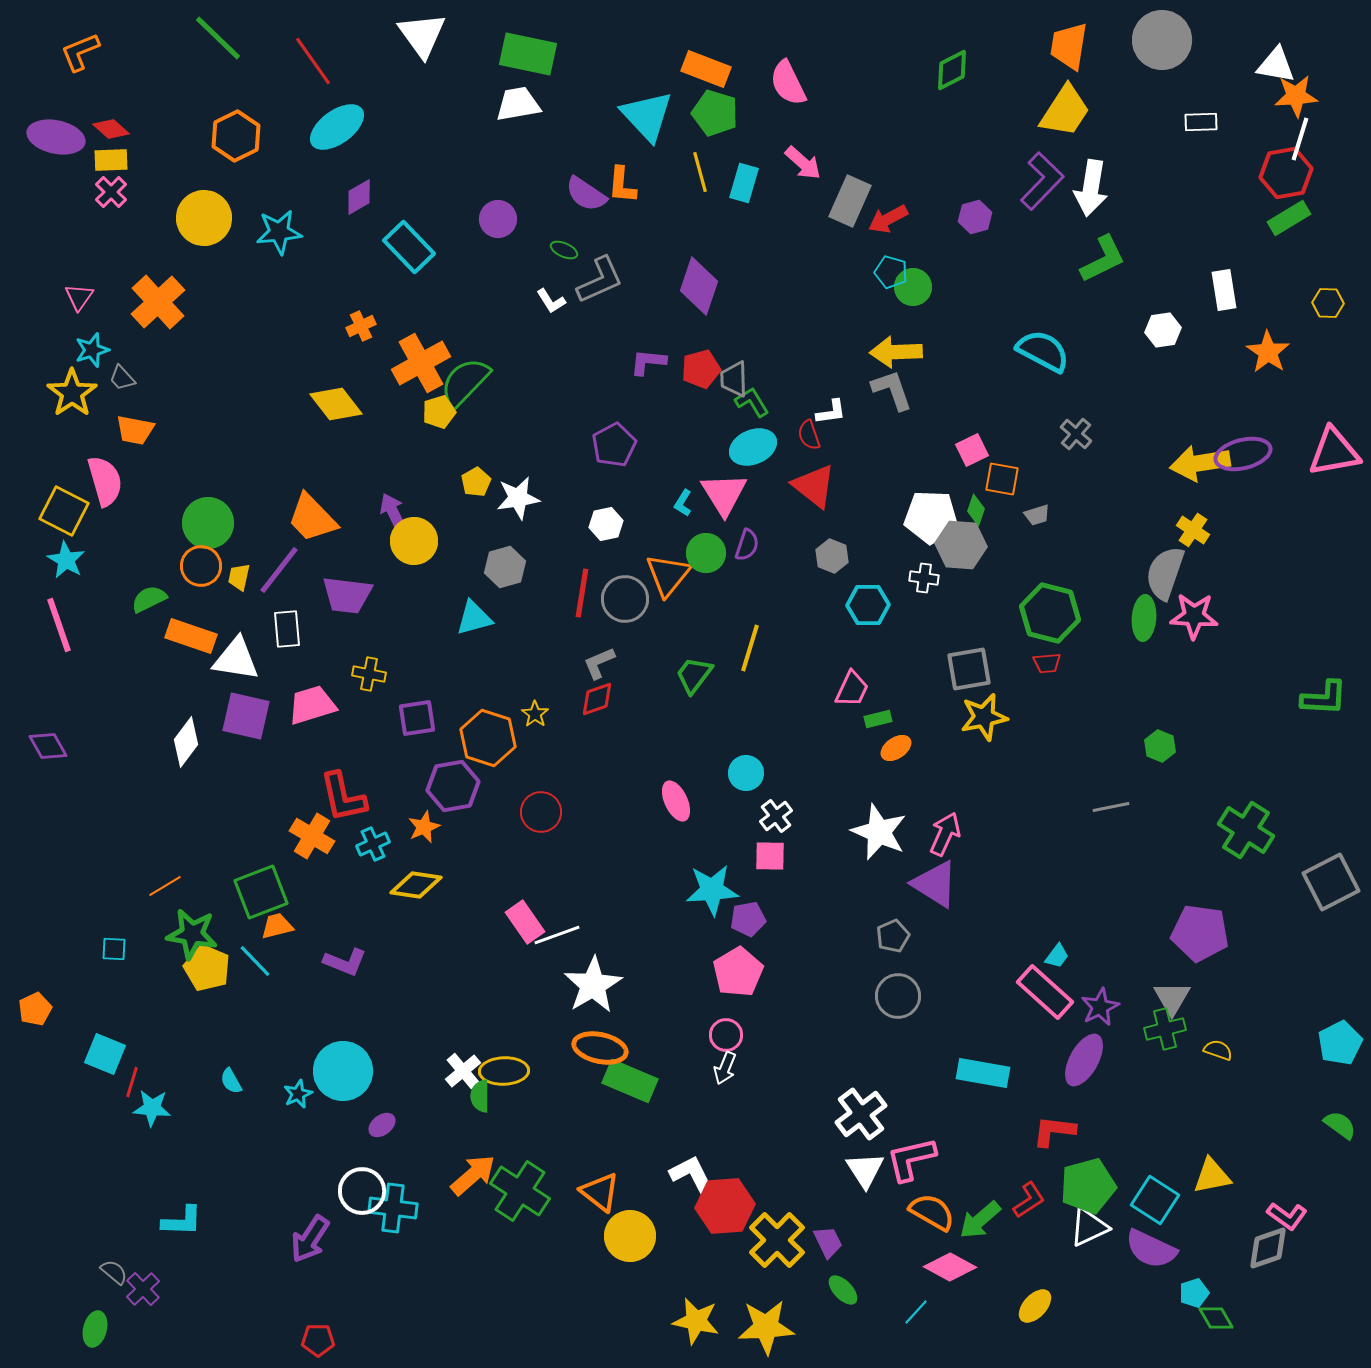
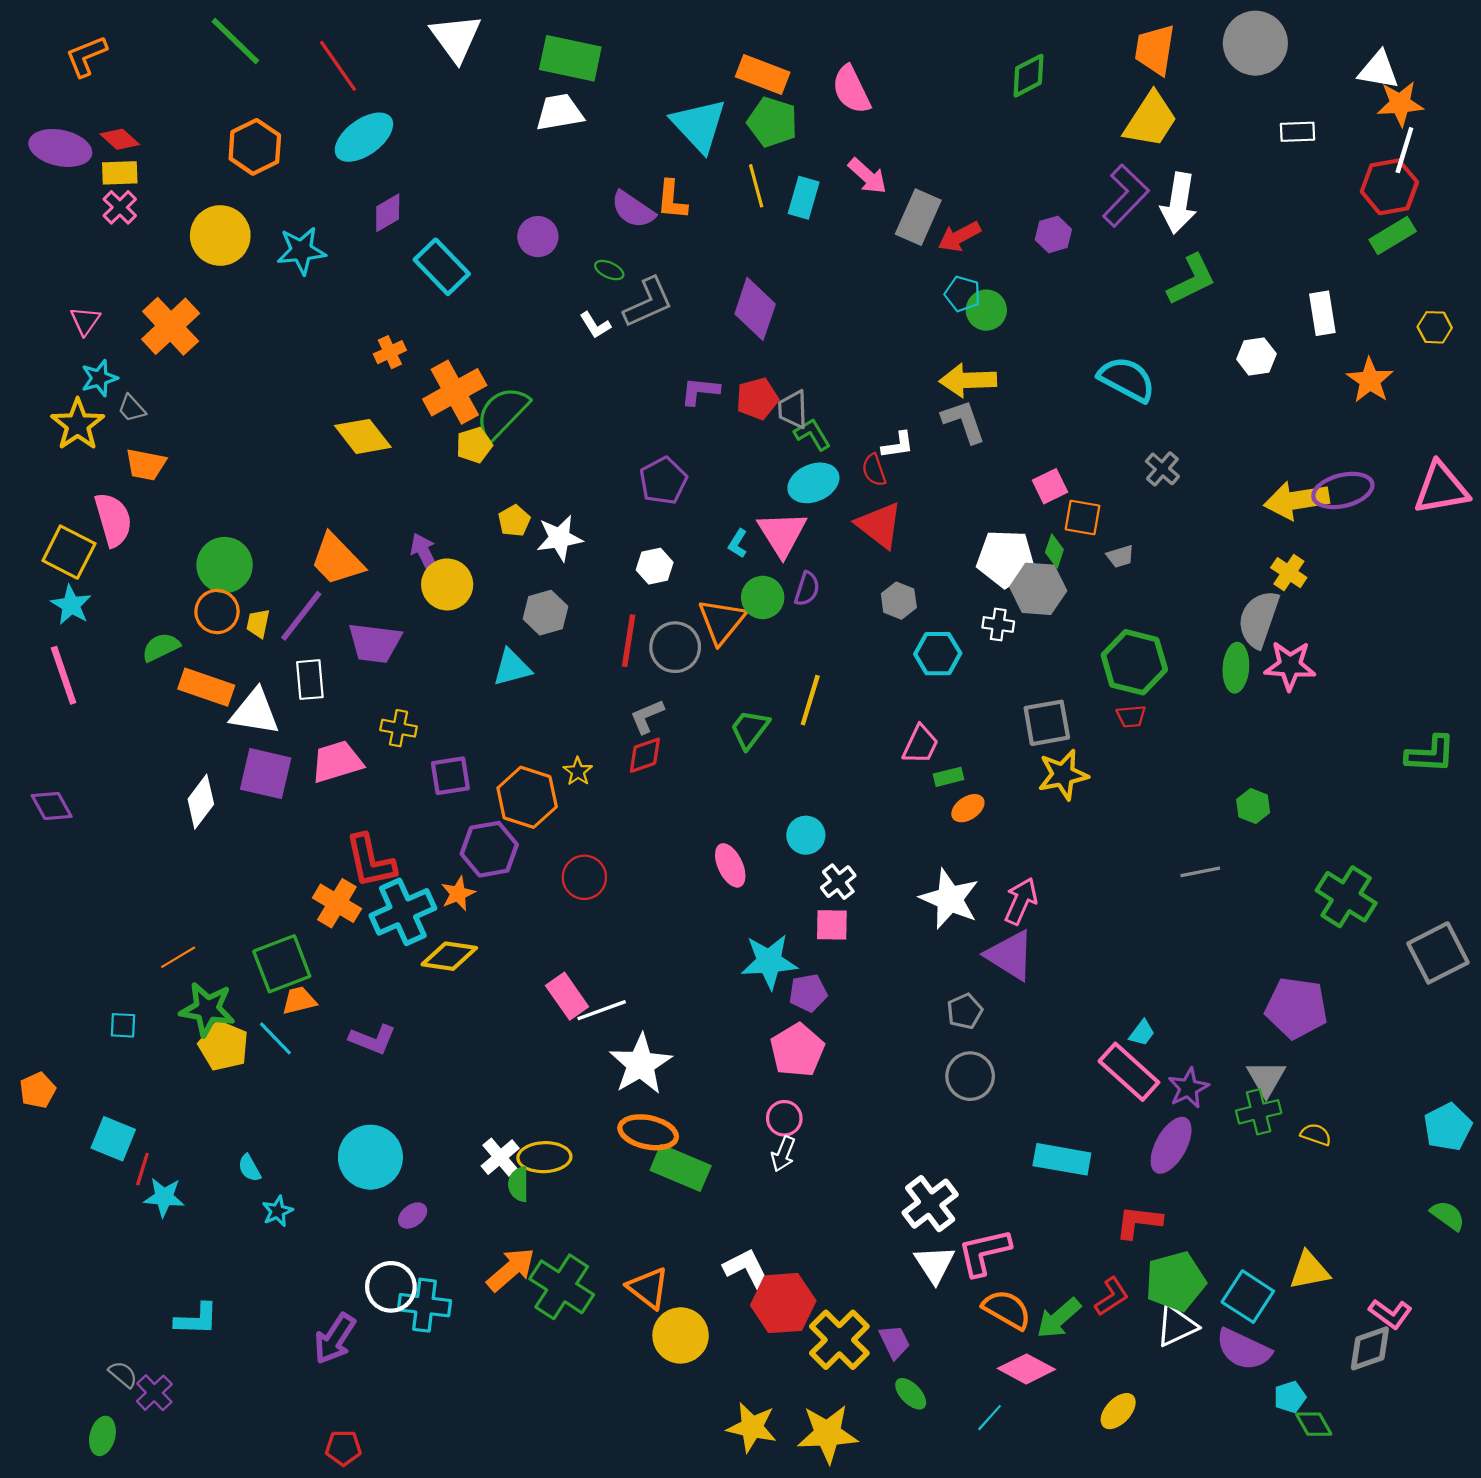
cyan cross: (373, 844) -> (403, 912), size x1.8
cyan star: (298, 1094) -> (278, 1211), moved

